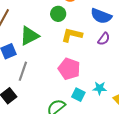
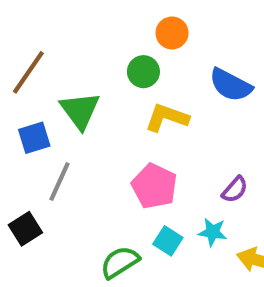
green triangle: (29, 36) -> (80, 110), turned -45
purple semicircle: (104, 39) -> (235, 190), moved

